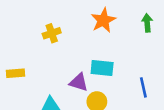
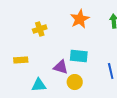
yellow rectangle: (16, 73) -> (21, 60), moved

